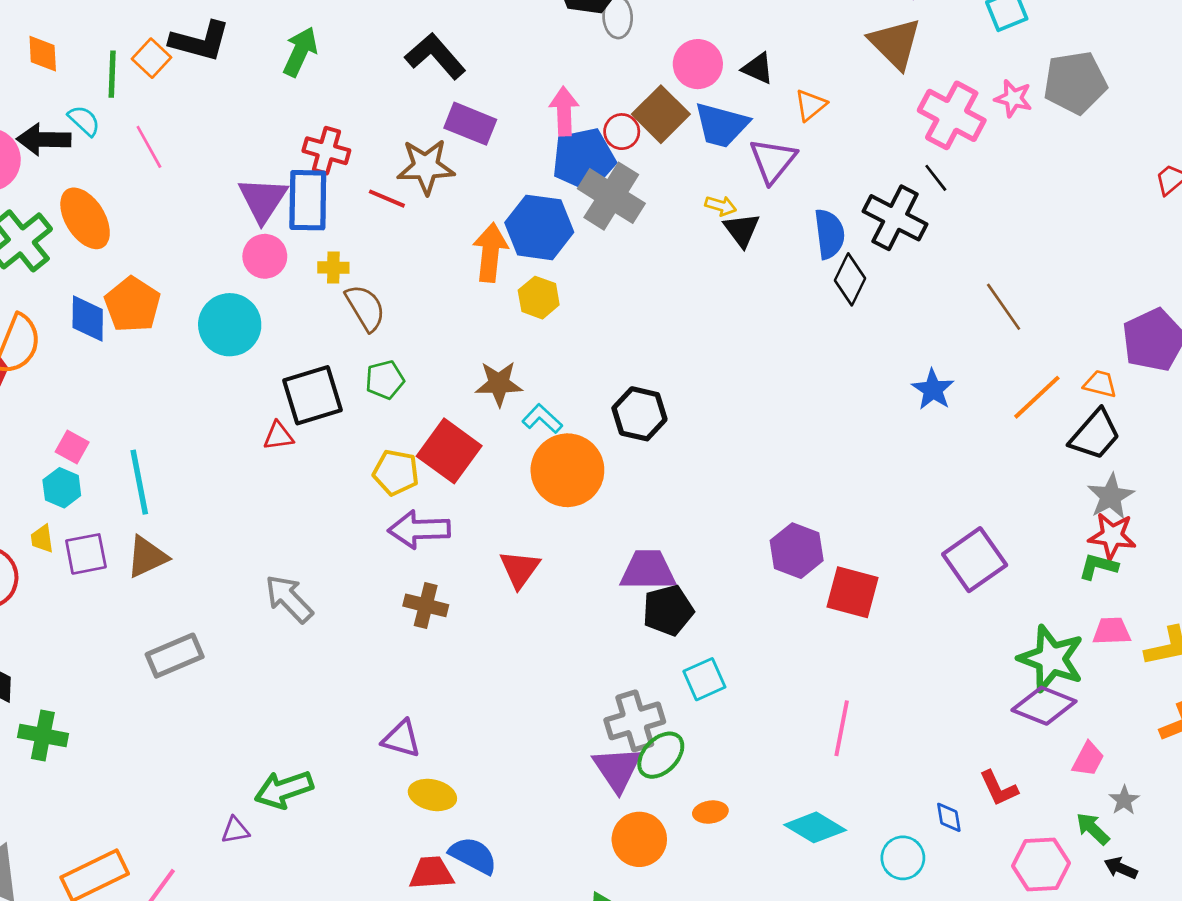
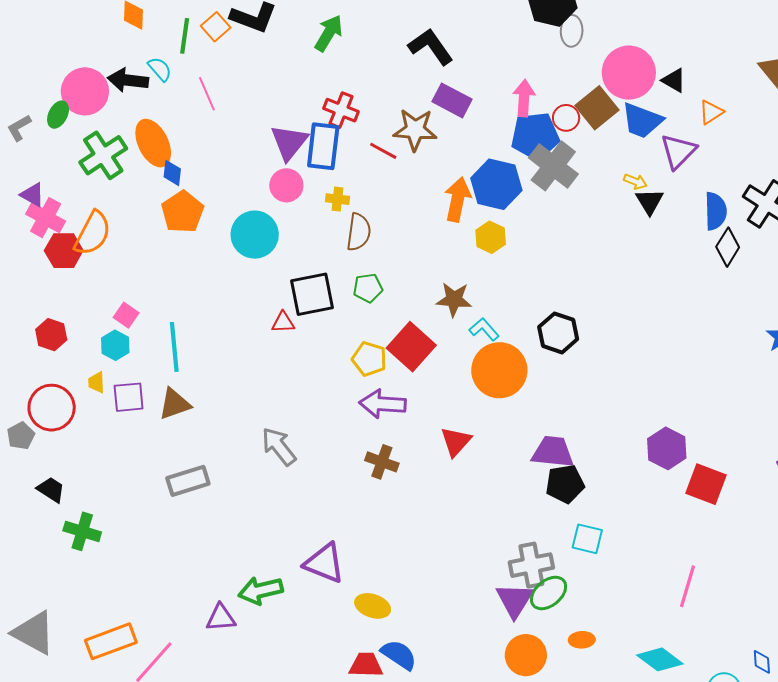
pink circle: (698, 64) -> (629, 73), size x1.4
brown semicircle: (365, 308) -> (359, 232), turned 33
blue diamond: (88, 319) -> (172, 173), moved, size x0.7
cyan square: (704, 679) -> (587, 539), turned 32
purple triangle: (401, 739) -> (324, 563), moved, size x1.4
purple triangle: (235, 830) -> (221, 618), size x1.4

